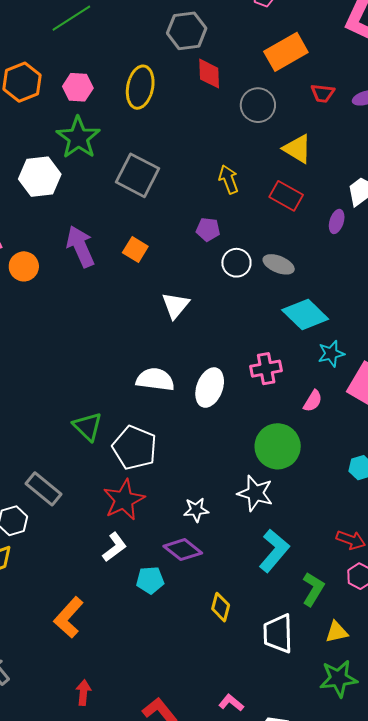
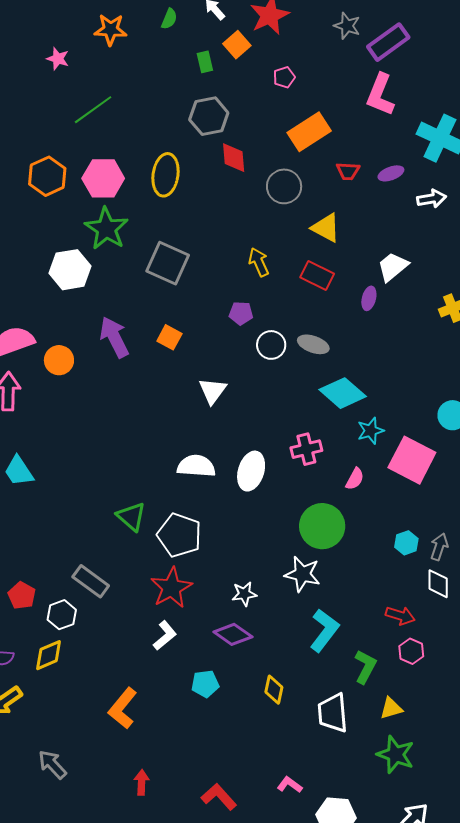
pink hexagon: (78, 87) -> (103, 178), size x1.4
cyan pentagon: (150, 580) -> (205, 684), moved
green star: (338, 678) -> (395, 755), turned 30

